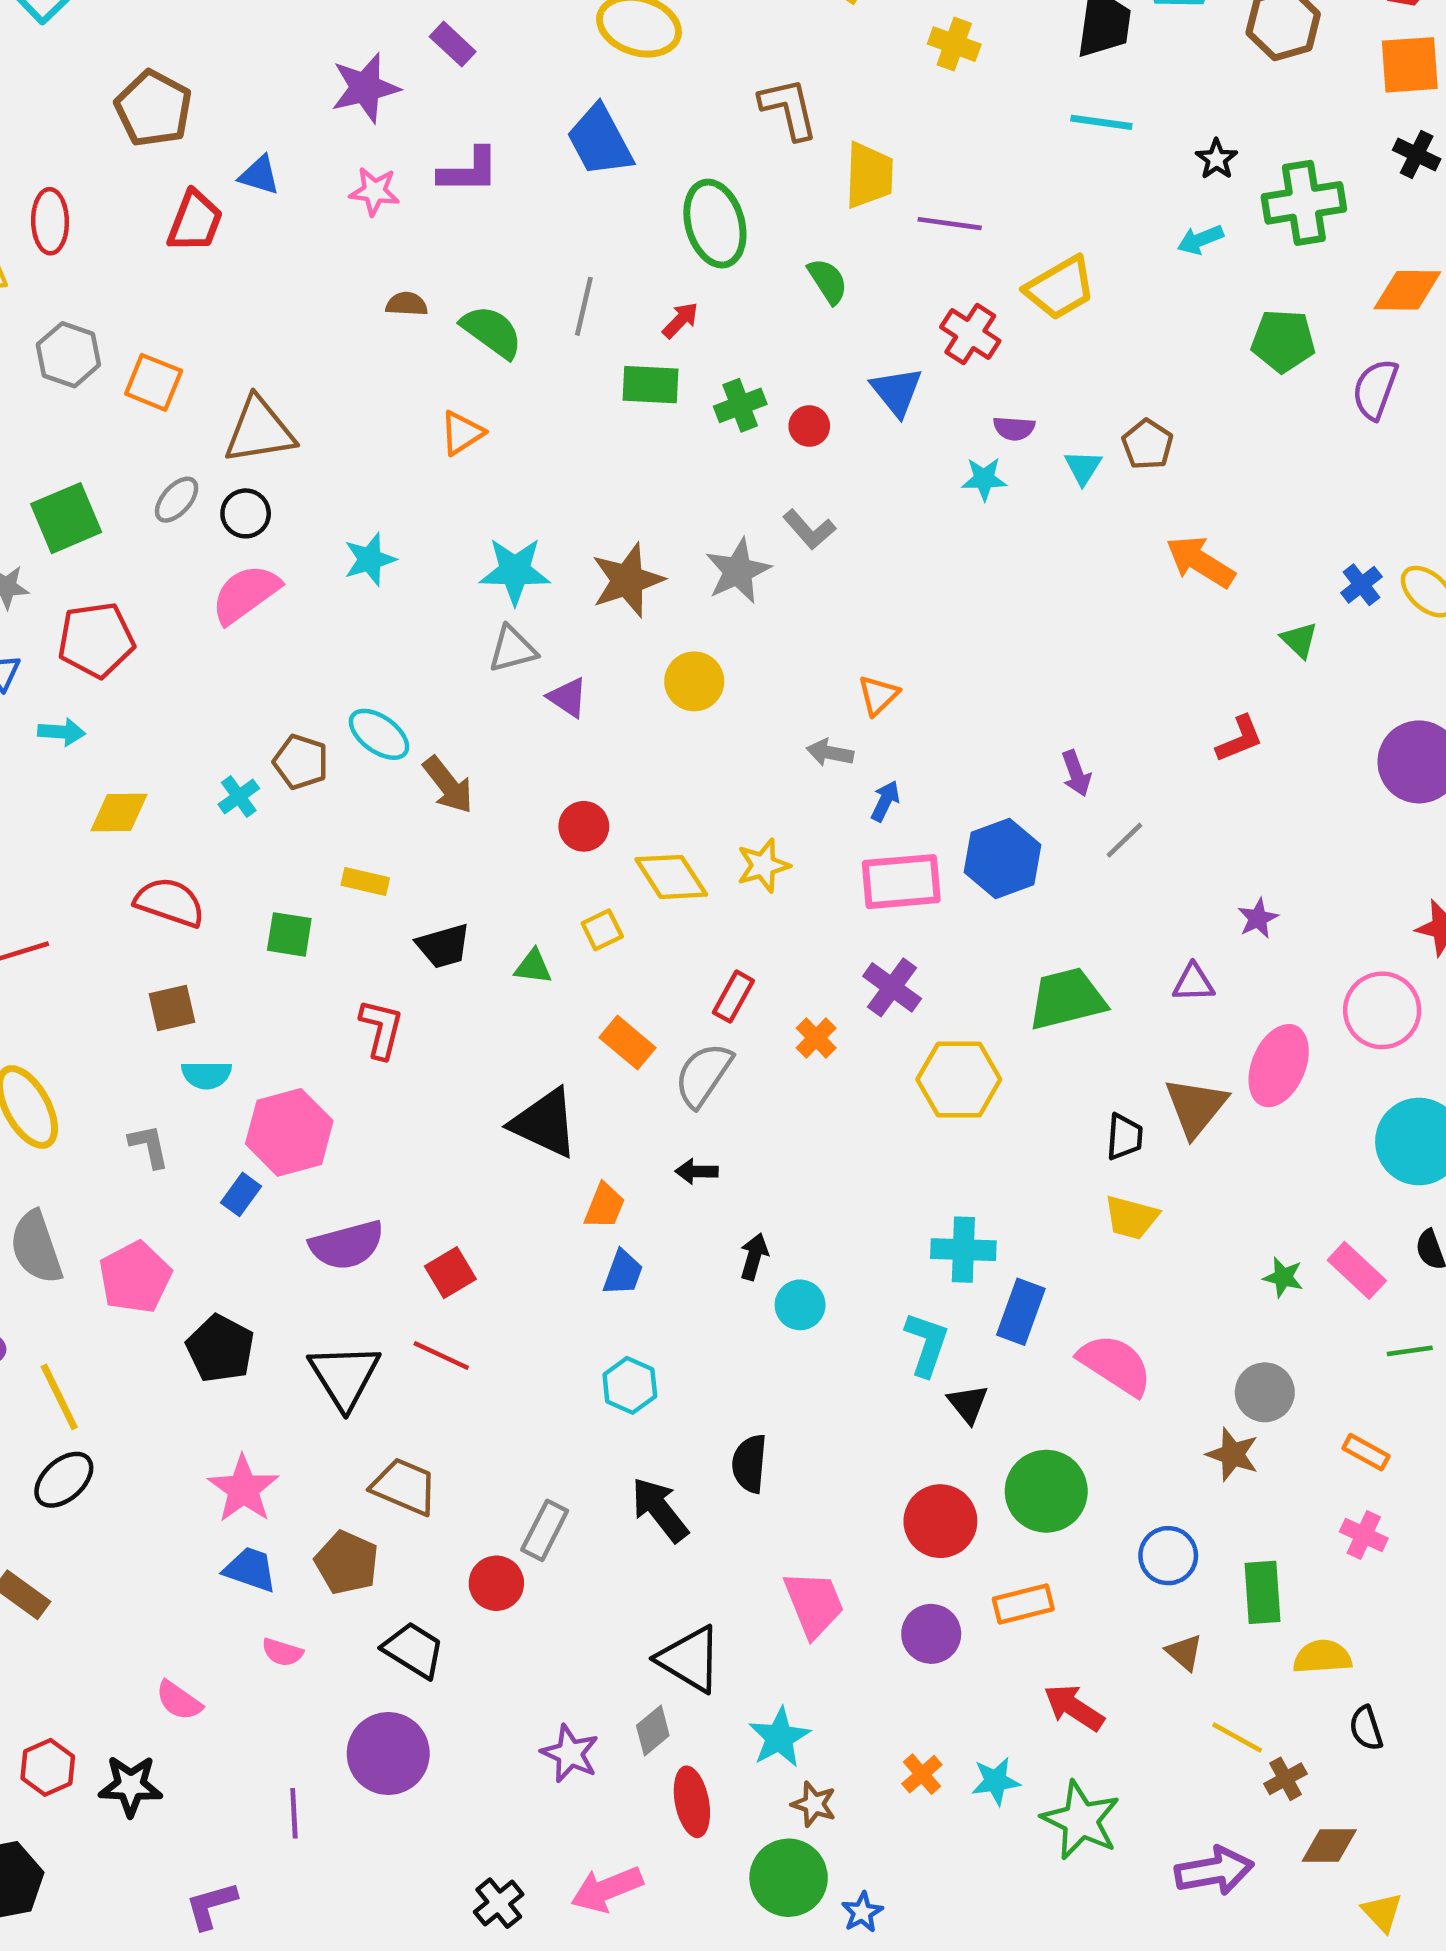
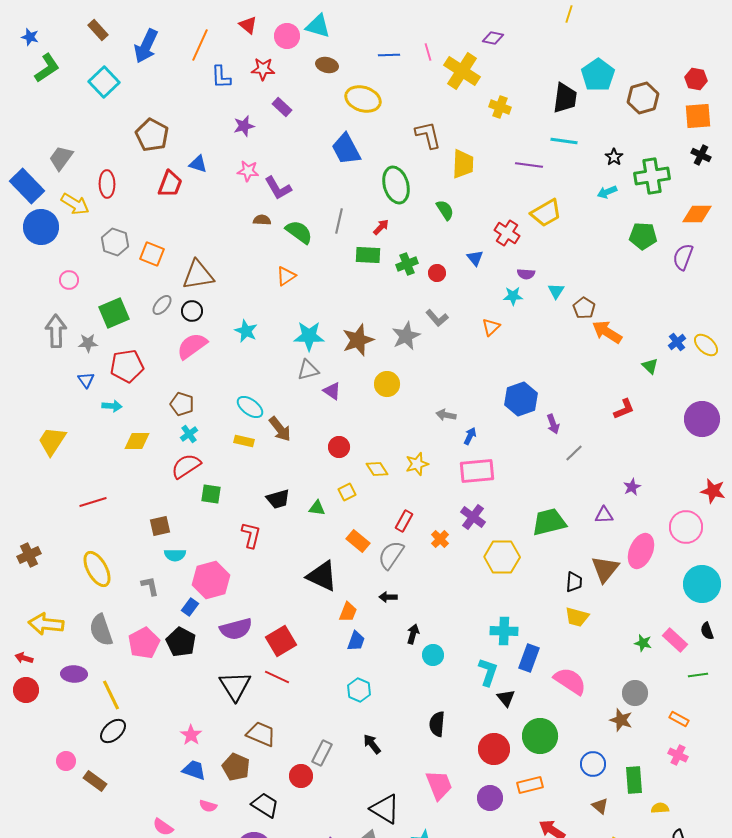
purple star: (365, 88) -> (244, 126), size x0.7
purple L-shape: (469, 171) -> (278, 188), moved, turned 60
purple line: (950, 224) -> (529, 165), moved
blue triangle: (897, 391) -> (475, 258), size x0.7
brown pentagon: (1147, 444) -> (584, 308), moved
cyan star: (370, 559) -> (246, 331), turned -30
orange triangle: (878, 695) -> (491, 327), moved
brown pentagon: (301, 762) -> (182, 404), moved
blue hexagon: (1003, 859) -> (521, 399), moved
yellow diamond: (671, 877) -> (377, 469), size x0.7
yellow rectangle: (365, 882) -> (244, 441), moved
red semicircle: (170, 902) -> (186, 466), moved, turned -52
red square: (450, 1273) -> (281, 641), size x1.4
black pentagon: (220, 1349) -> (181, 642), moved
black semicircle: (749, 1464) -> (437, 724), moved
pink star: (243, 1489) -> (191, 735), size x0.7
black arrow: (660, 1510) -> (372, 744), size x0.7
yellow semicircle: (1322, 1657) -> (660, 808), size x0.7

